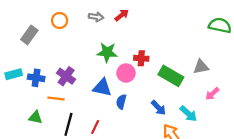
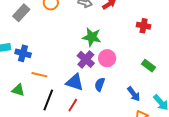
red cross: (141, 58) -> (144, 26), moved
purple cross: (66, 76) -> (86, 59), moved
green rectangle: (171, 76) -> (148, 66), size x0.6
blue triangle: (102, 88) -> (75, 82), moved

